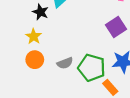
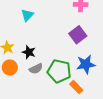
black star: (40, 12) -> (29, 52), moved

